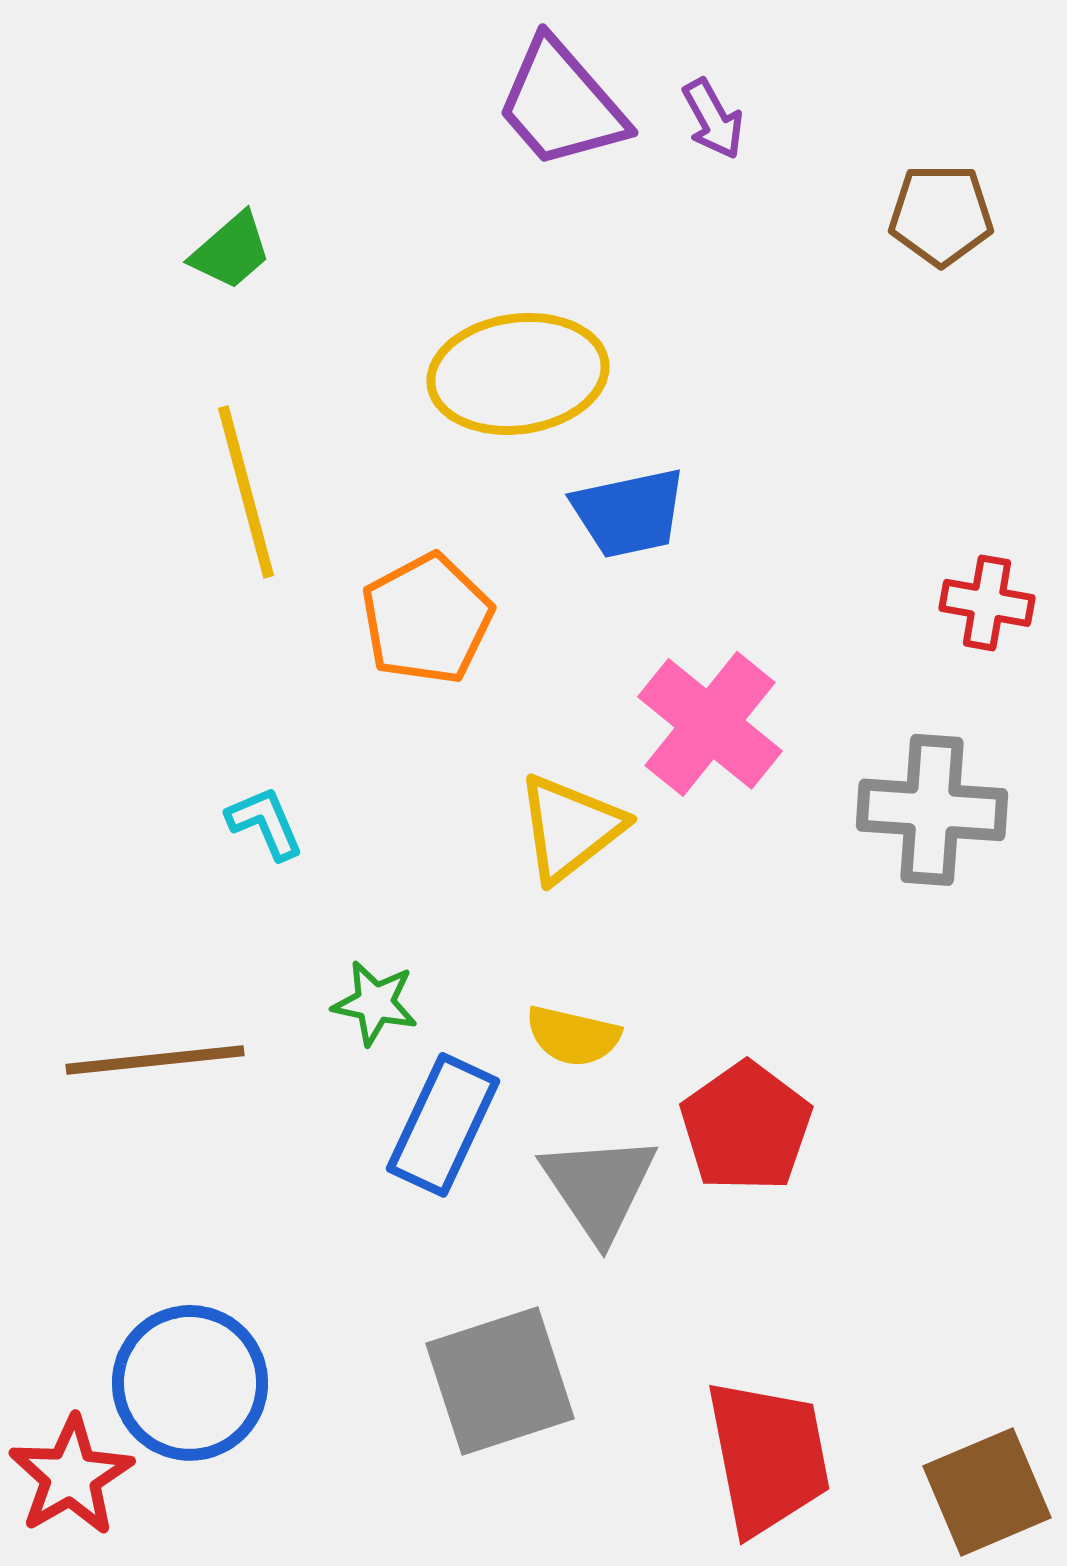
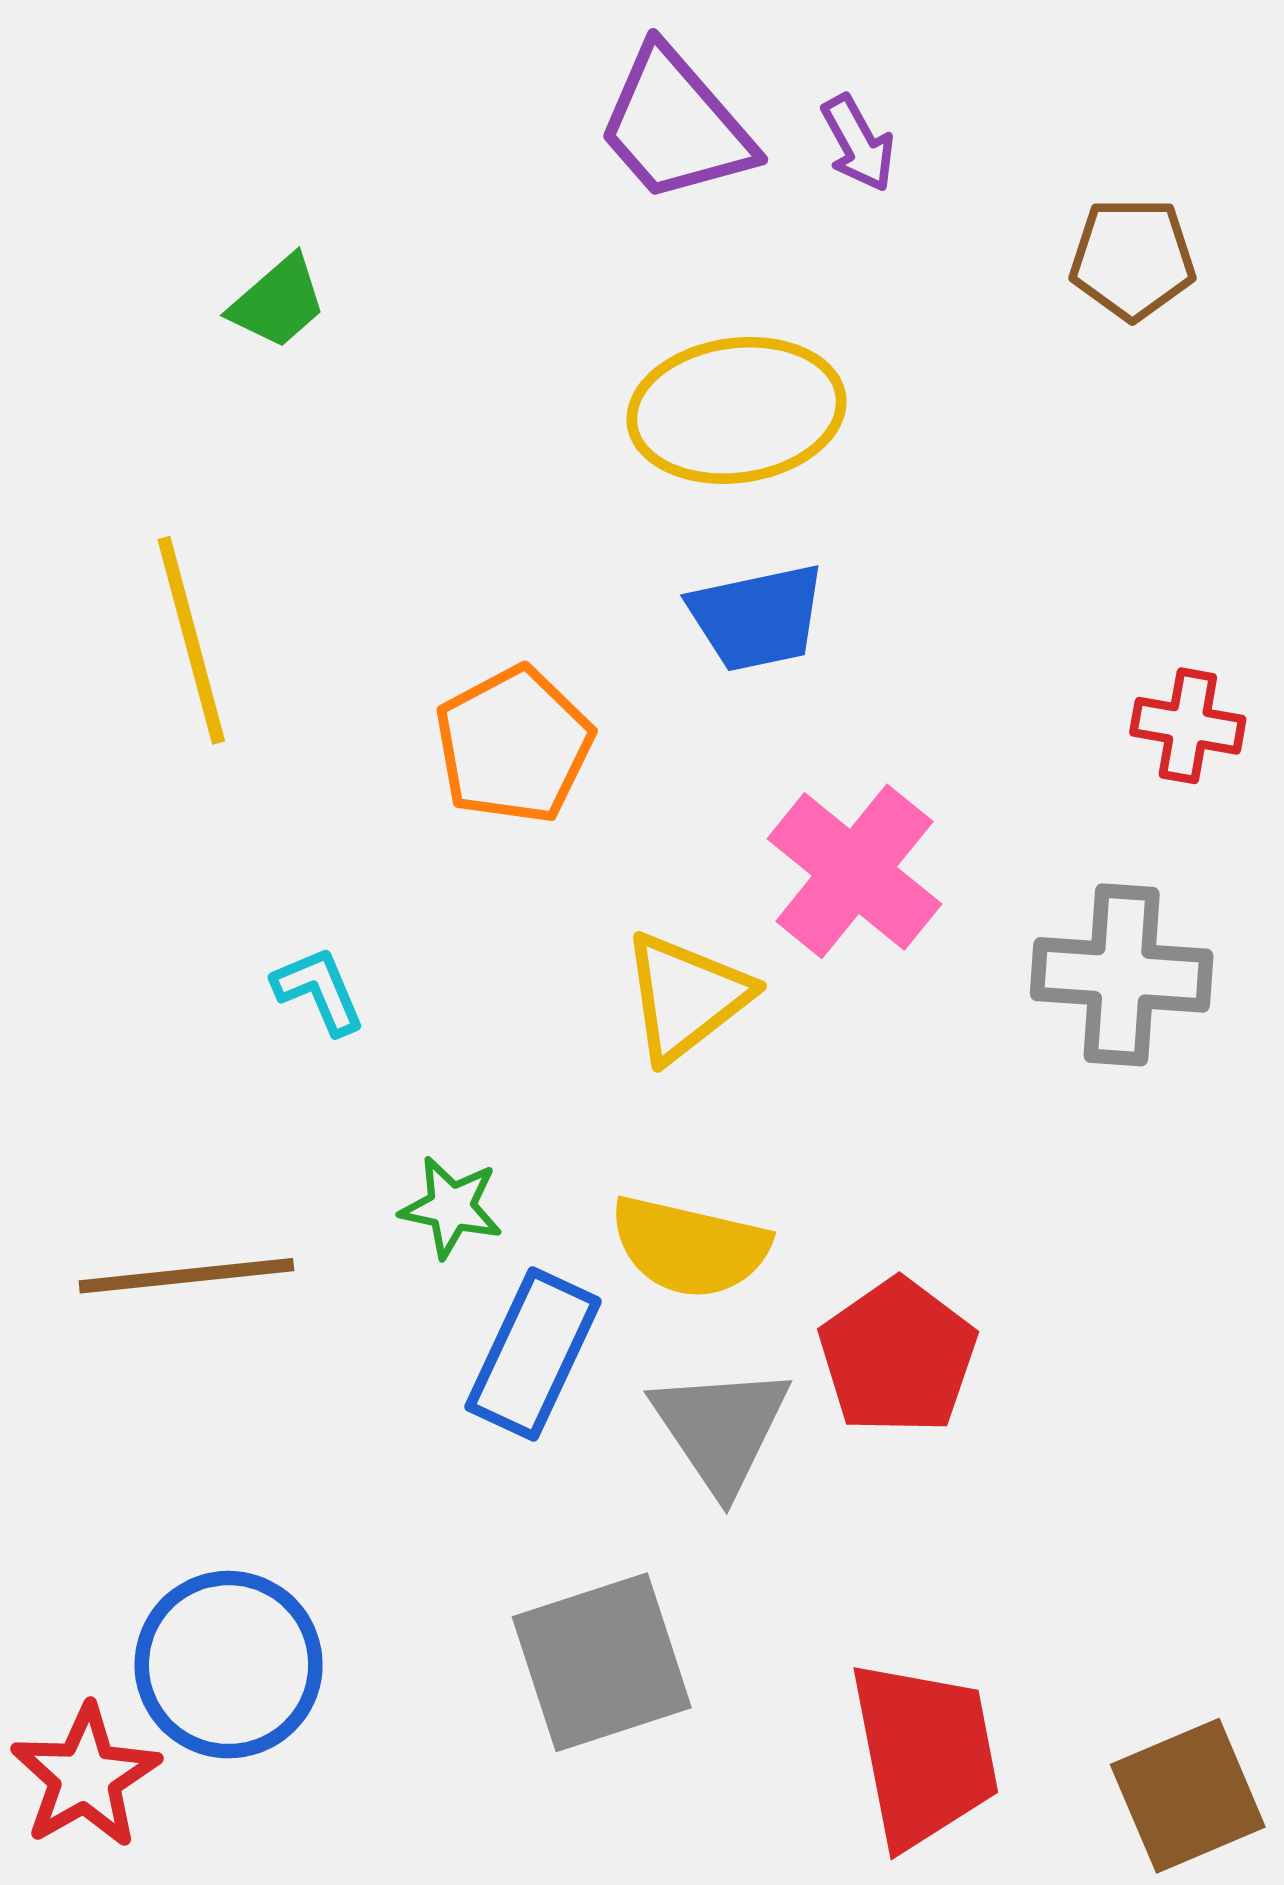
yellow ellipse: (518, 374) -> (736, 410), moved
yellow line: (246, 492) -> (191, 640), moved
yellow semicircle: (573, 1036) -> (690, 1247), size x1.4

